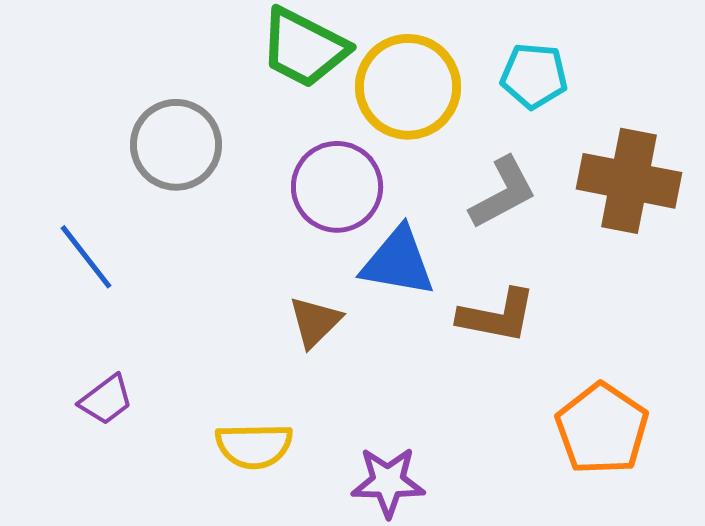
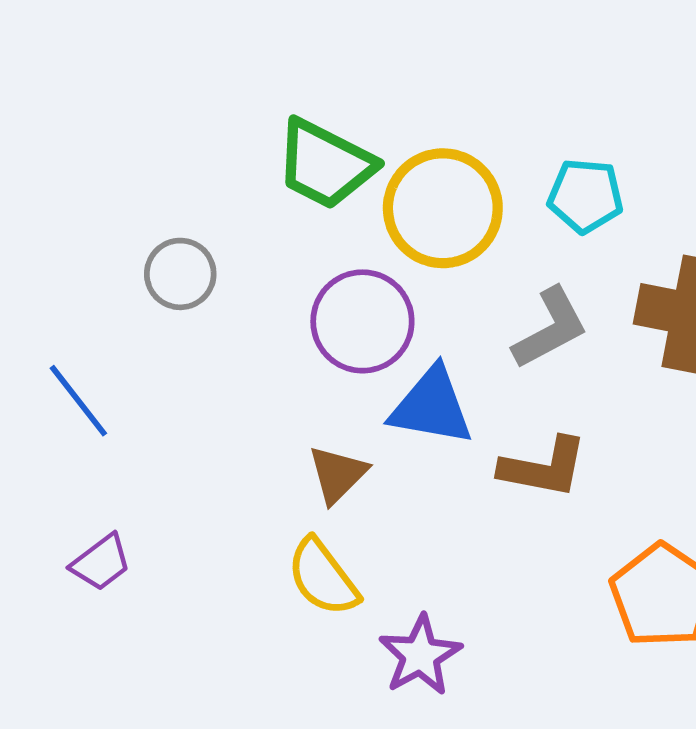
gray circle: (176, 145) -> (180, 274), size x0.7
yellow semicircle: (254, 446) -> (323, 577), moved, turned 54
purple star: (388, 482) -> (420, 655), turned -30

